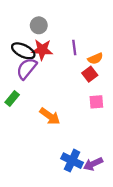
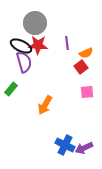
gray circle: (39, 25) -> (35, 23), size x1.5
purple semicircle: (27, 69) -> (24, 62), turned 125
orange arrow: (50, 116) -> (45, 105), turned 84

